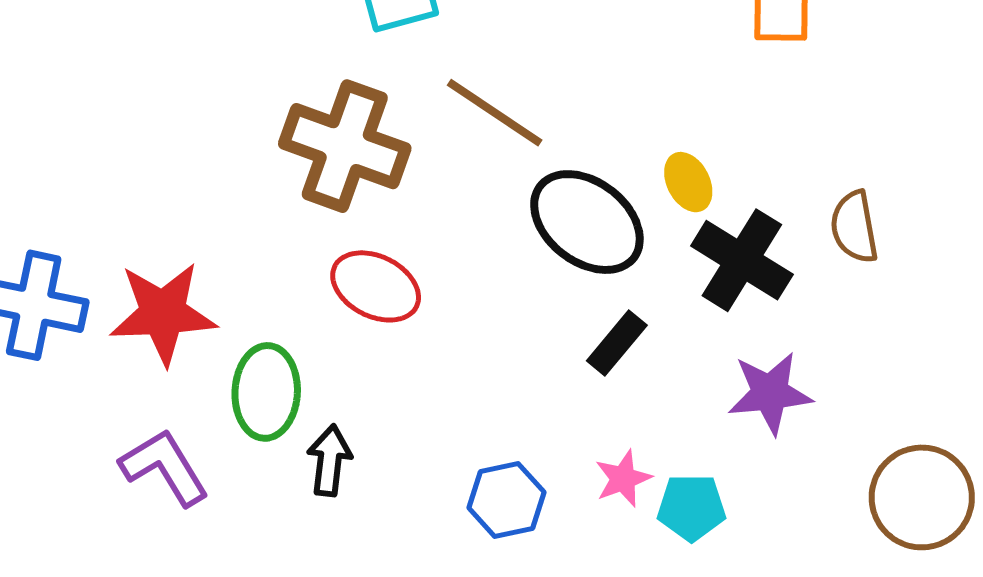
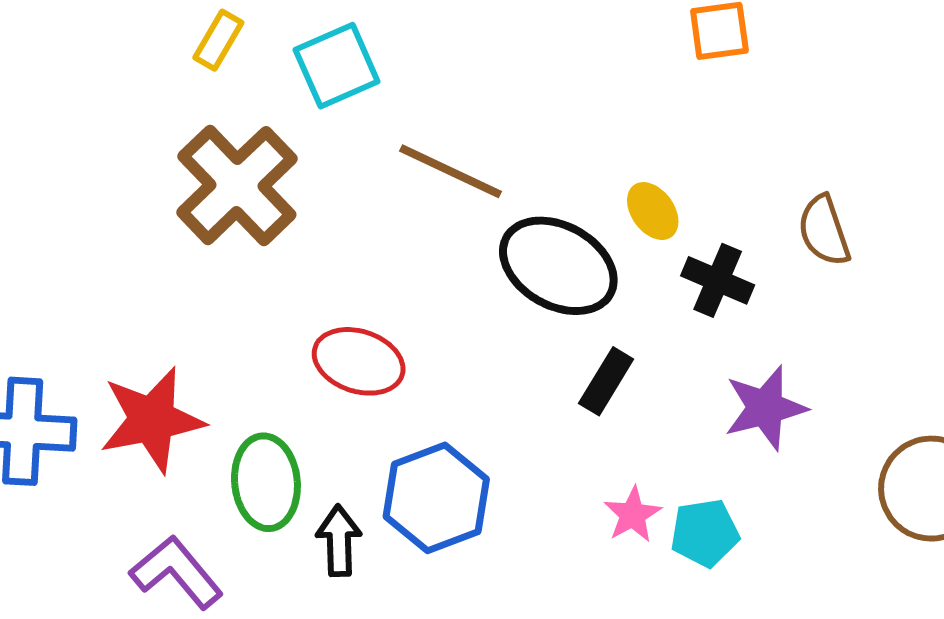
brown cross: (345, 146) -> (237, 186), moved, turned 35
black cross: (742, 260) -> (718, 280), size x0.7
blue hexagon: (506, 500) -> (436, 498), moved, size x1.4

